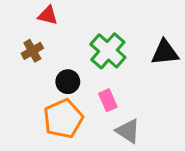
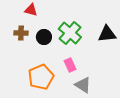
brown cross: (32, 51) -> (21, 33), turned 32
black circle: (68, 82) -> (44, 37), moved

